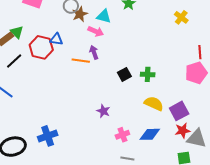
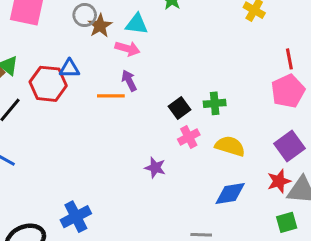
purple square: (179, 111) -> (290, 146), moved
pink cross: (122, 135) -> (189, 137), moved

